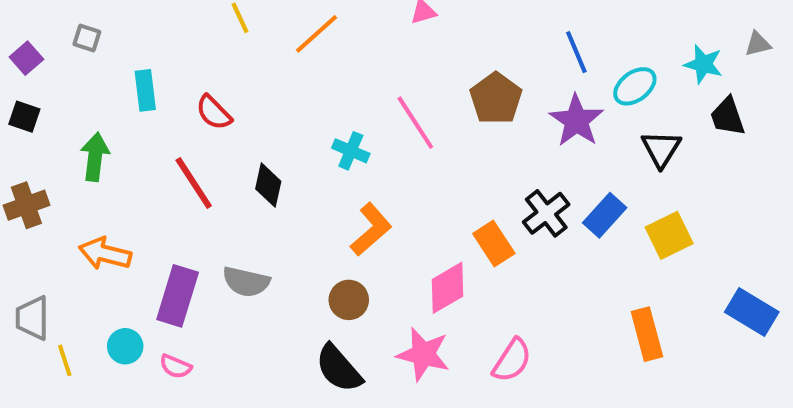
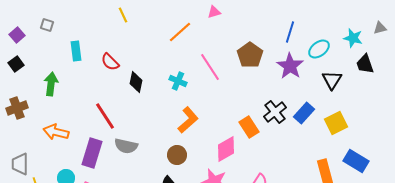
orange line: (317, 34) -> (180, 32), moved
blue line: (576, 52) -> (290, 32), turned 40
black square: (24, 117) -> (16, 64), turned 35
red line: (194, 183) -> (105, 116), moved
black diamond: (268, 185) -> (136, 82), moved
blue rectangle: (752, 312) -> (356, 161), moved

